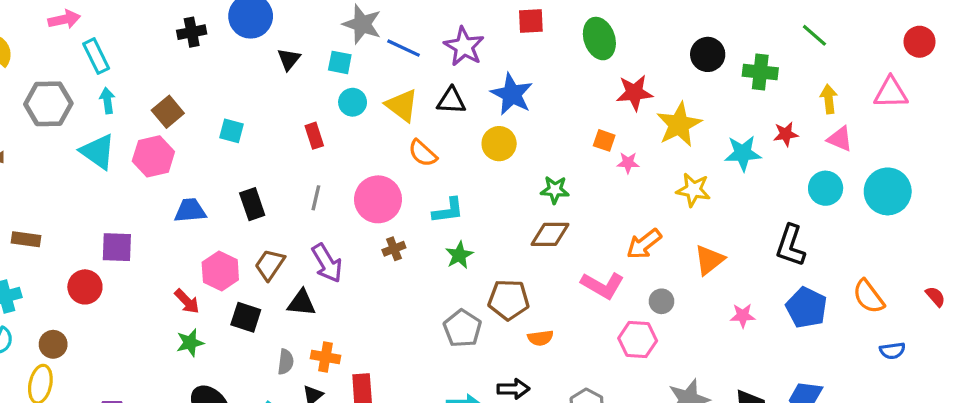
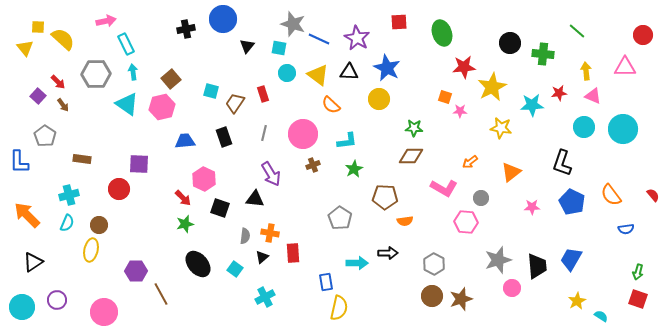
orange arrow: (644, 244) -> (470, 162), size x0.7
brown trapezoid: (270, 265) -> (235, 103), moved
gray pentagon: (462, 328) -> (340, 218), moved

